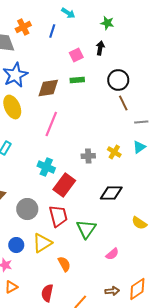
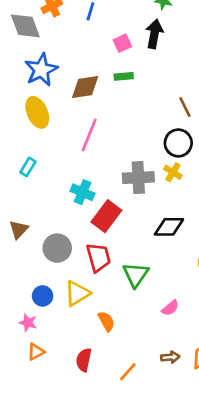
black arrow: (100, 48) -> (154, 34), size x1.5
black circle: (118, 80) -> (178, 143), moved
gray cross: (88, 156) -> (138, 178), size x1.6

